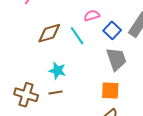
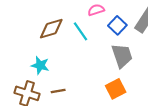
cyan star: (57, 71) -> (40, 65), moved
orange square: (110, 91) -> (116, 89), turned -30

